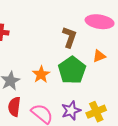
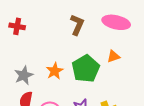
brown L-shape: (69, 37) -> (77, 25), moved

